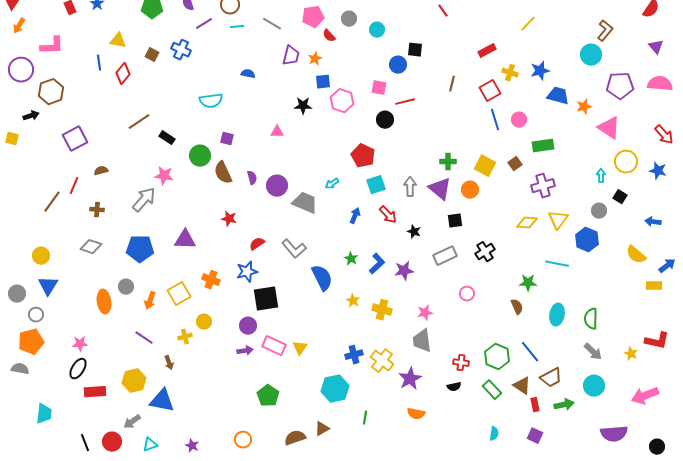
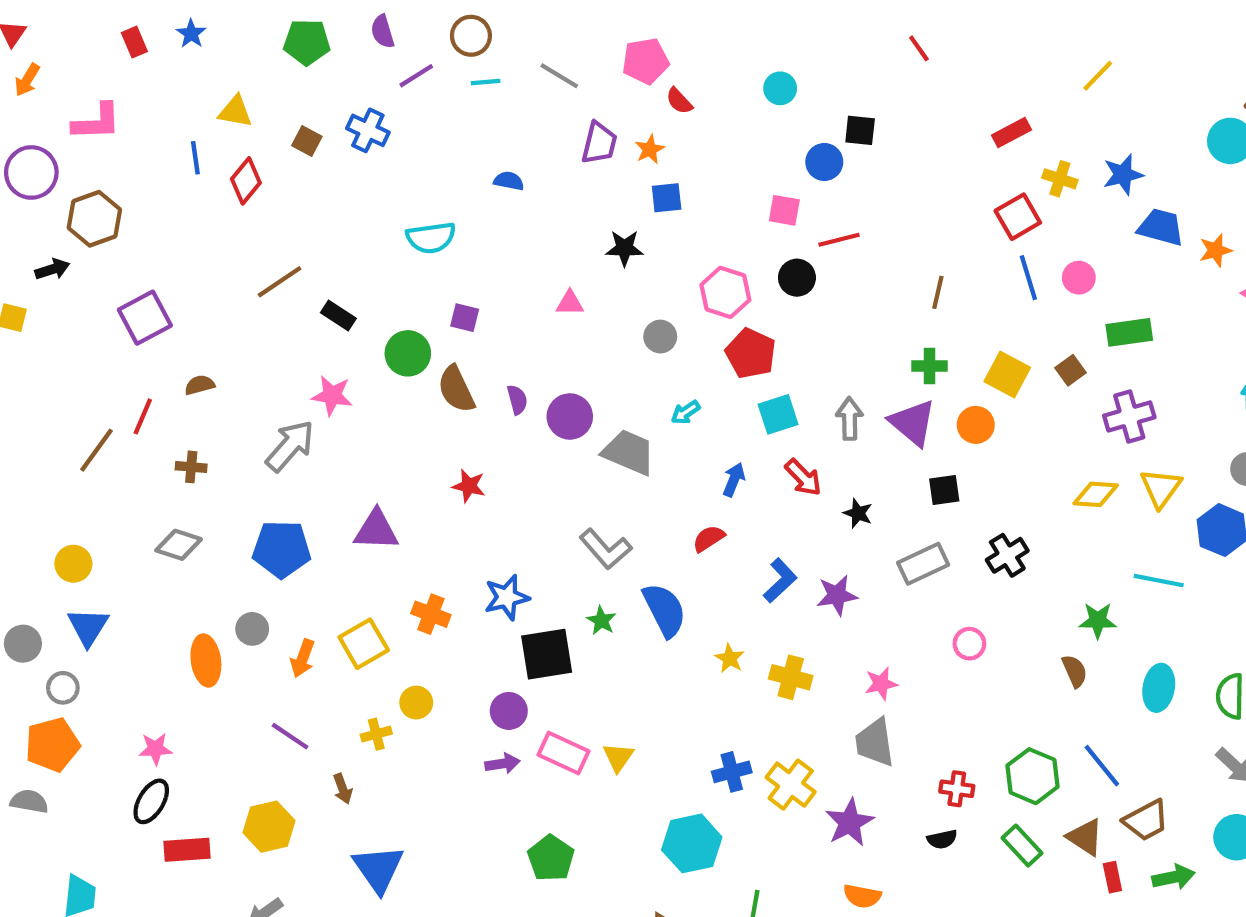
gray circle: (349, 19) -> (660, 337), moved
brown line: (452, 84) -> (938, 292), moved
pink hexagon: (342, 101) -> (725, 292), moved
red semicircle: (257, 244) -> (709, 538), moved
green star: (351, 259) -> (601, 621), moved
blue triangle: (162, 401) -> (378, 869), moved, turned 44

